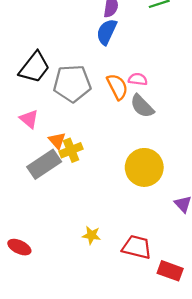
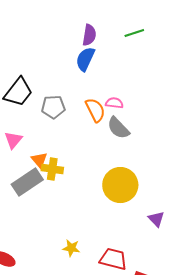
gray pentagon: (72, 83) -> (53, 107), size x0.7
pink triangle: (29, 119) -> (13, 140), turned 30
yellow cross: (71, 150) -> (52, 169), turned 30

